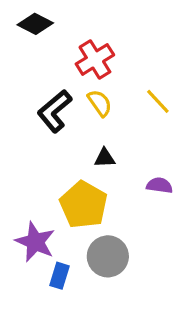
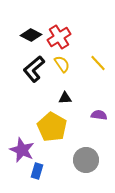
black diamond: (35, 24) -> (31, 35), moved
gray circle: (108, 256) -> (86, 160), moved

